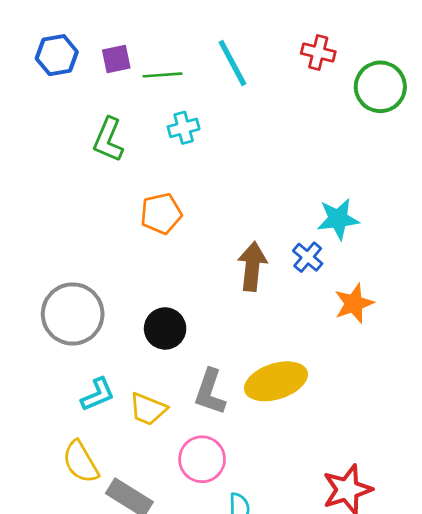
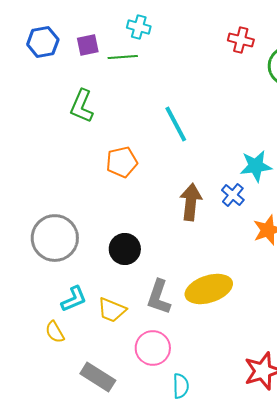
cyan line: (232, 63) -> (176, 124), moved
cyan cross: (184, 128) -> (139, 27), moved, turned 30
yellow semicircle: (81, 462) -> (55, 332), moved, size x0.7

